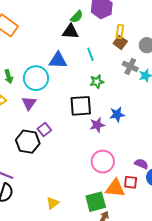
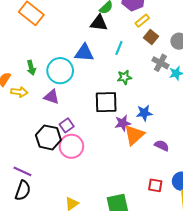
yellow rectangle: (120, 31) -> (142, 21), moved, turned 40
cyan line: (90, 54) -> (119, 48), turned 40
purple triangle: (29, 103) -> (52, 97), turned -49
pink circle: (103, 162) -> (71, 146), moved
purple semicircle: (141, 164) -> (162, 146), moved
orange triangle: (115, 188) -> (134, 135), moved, turned -50

